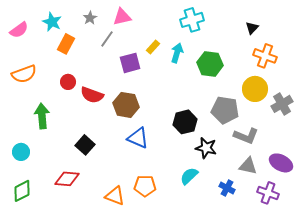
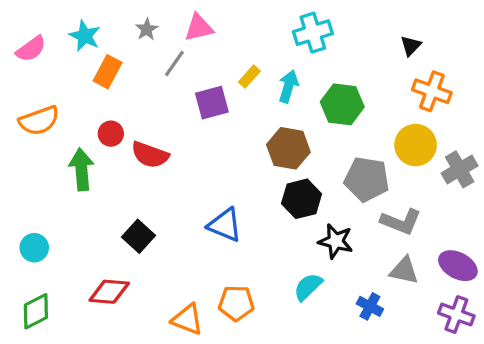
brown hexagon: (126, 105) -> (288, 148), moved
green arrow: (42, 116) -> (81, 169), moved
purple cross: (268, 193) -> (456, 315), moved

